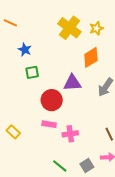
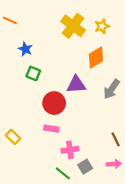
green square: (32, 72) -> (33, 73), turned 32
pink cross: (70, 134) -> (70, 150), moved
gray square: (87, 166) -> (85, 167), moved

